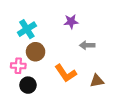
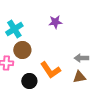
gray arrow: (87, 45) -> (81, 58), moved
black circle: (28, 85) -> (29, 81), moved

